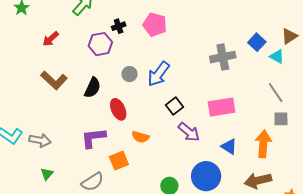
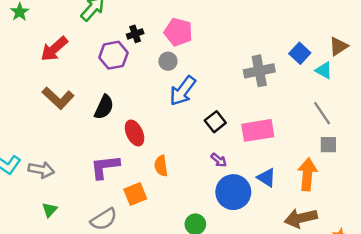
red arrow: (51, 39) -> (54, 49), size x1.4
gray circle: (129, 74) -> (168, 61), moved
black square: (175, 106) -> (215, 122), moved
purple arrow: (189, 132) -> (219, 160), size x0.6
orange semicircle: (140, 137) -> (161, 166), turned 66
blue circle: (206, 176) -> (233, 192), moved

